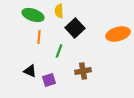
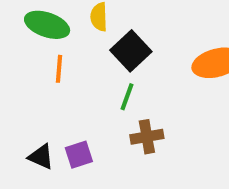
green line: (59, 51) -> (127, 97), moved
black triangle: (30, 71) -> (41, 157), moved

